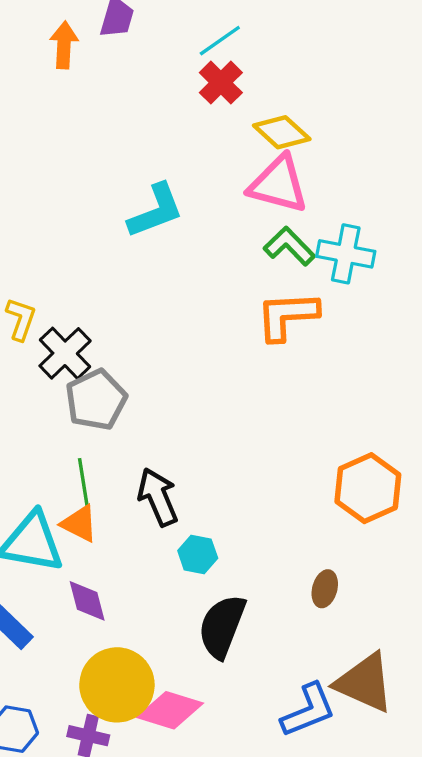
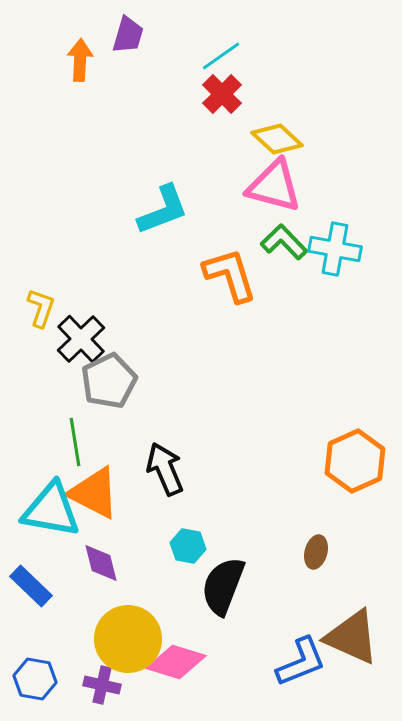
orange L-shape: (287, 316) -> (230, 275), moved, turned 76
green line: (84, 485) -> (75, 442), moved
orange triangle: (79, 524) -> (94, 493), size x1.5
cyan hexagon: (198, 554) -> (188, 546), moved

